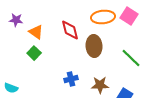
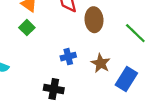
brown star: (100, 85) -> (101, 63), turned 30

